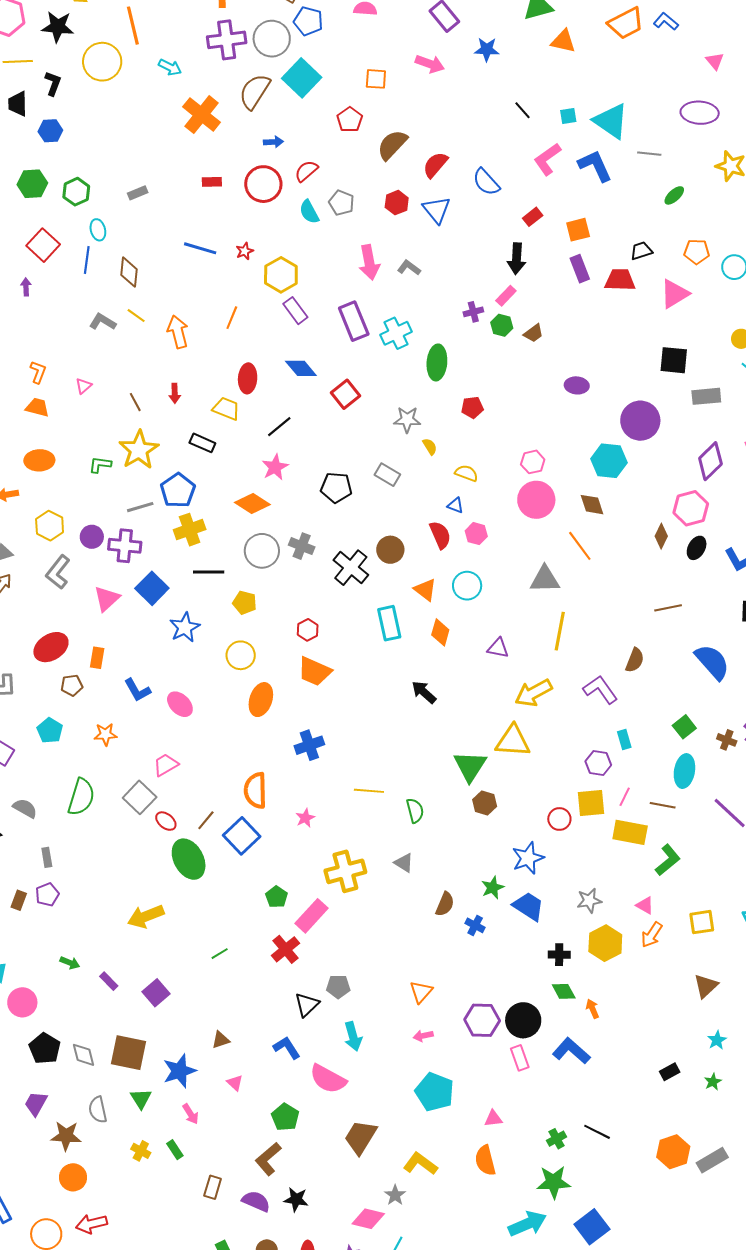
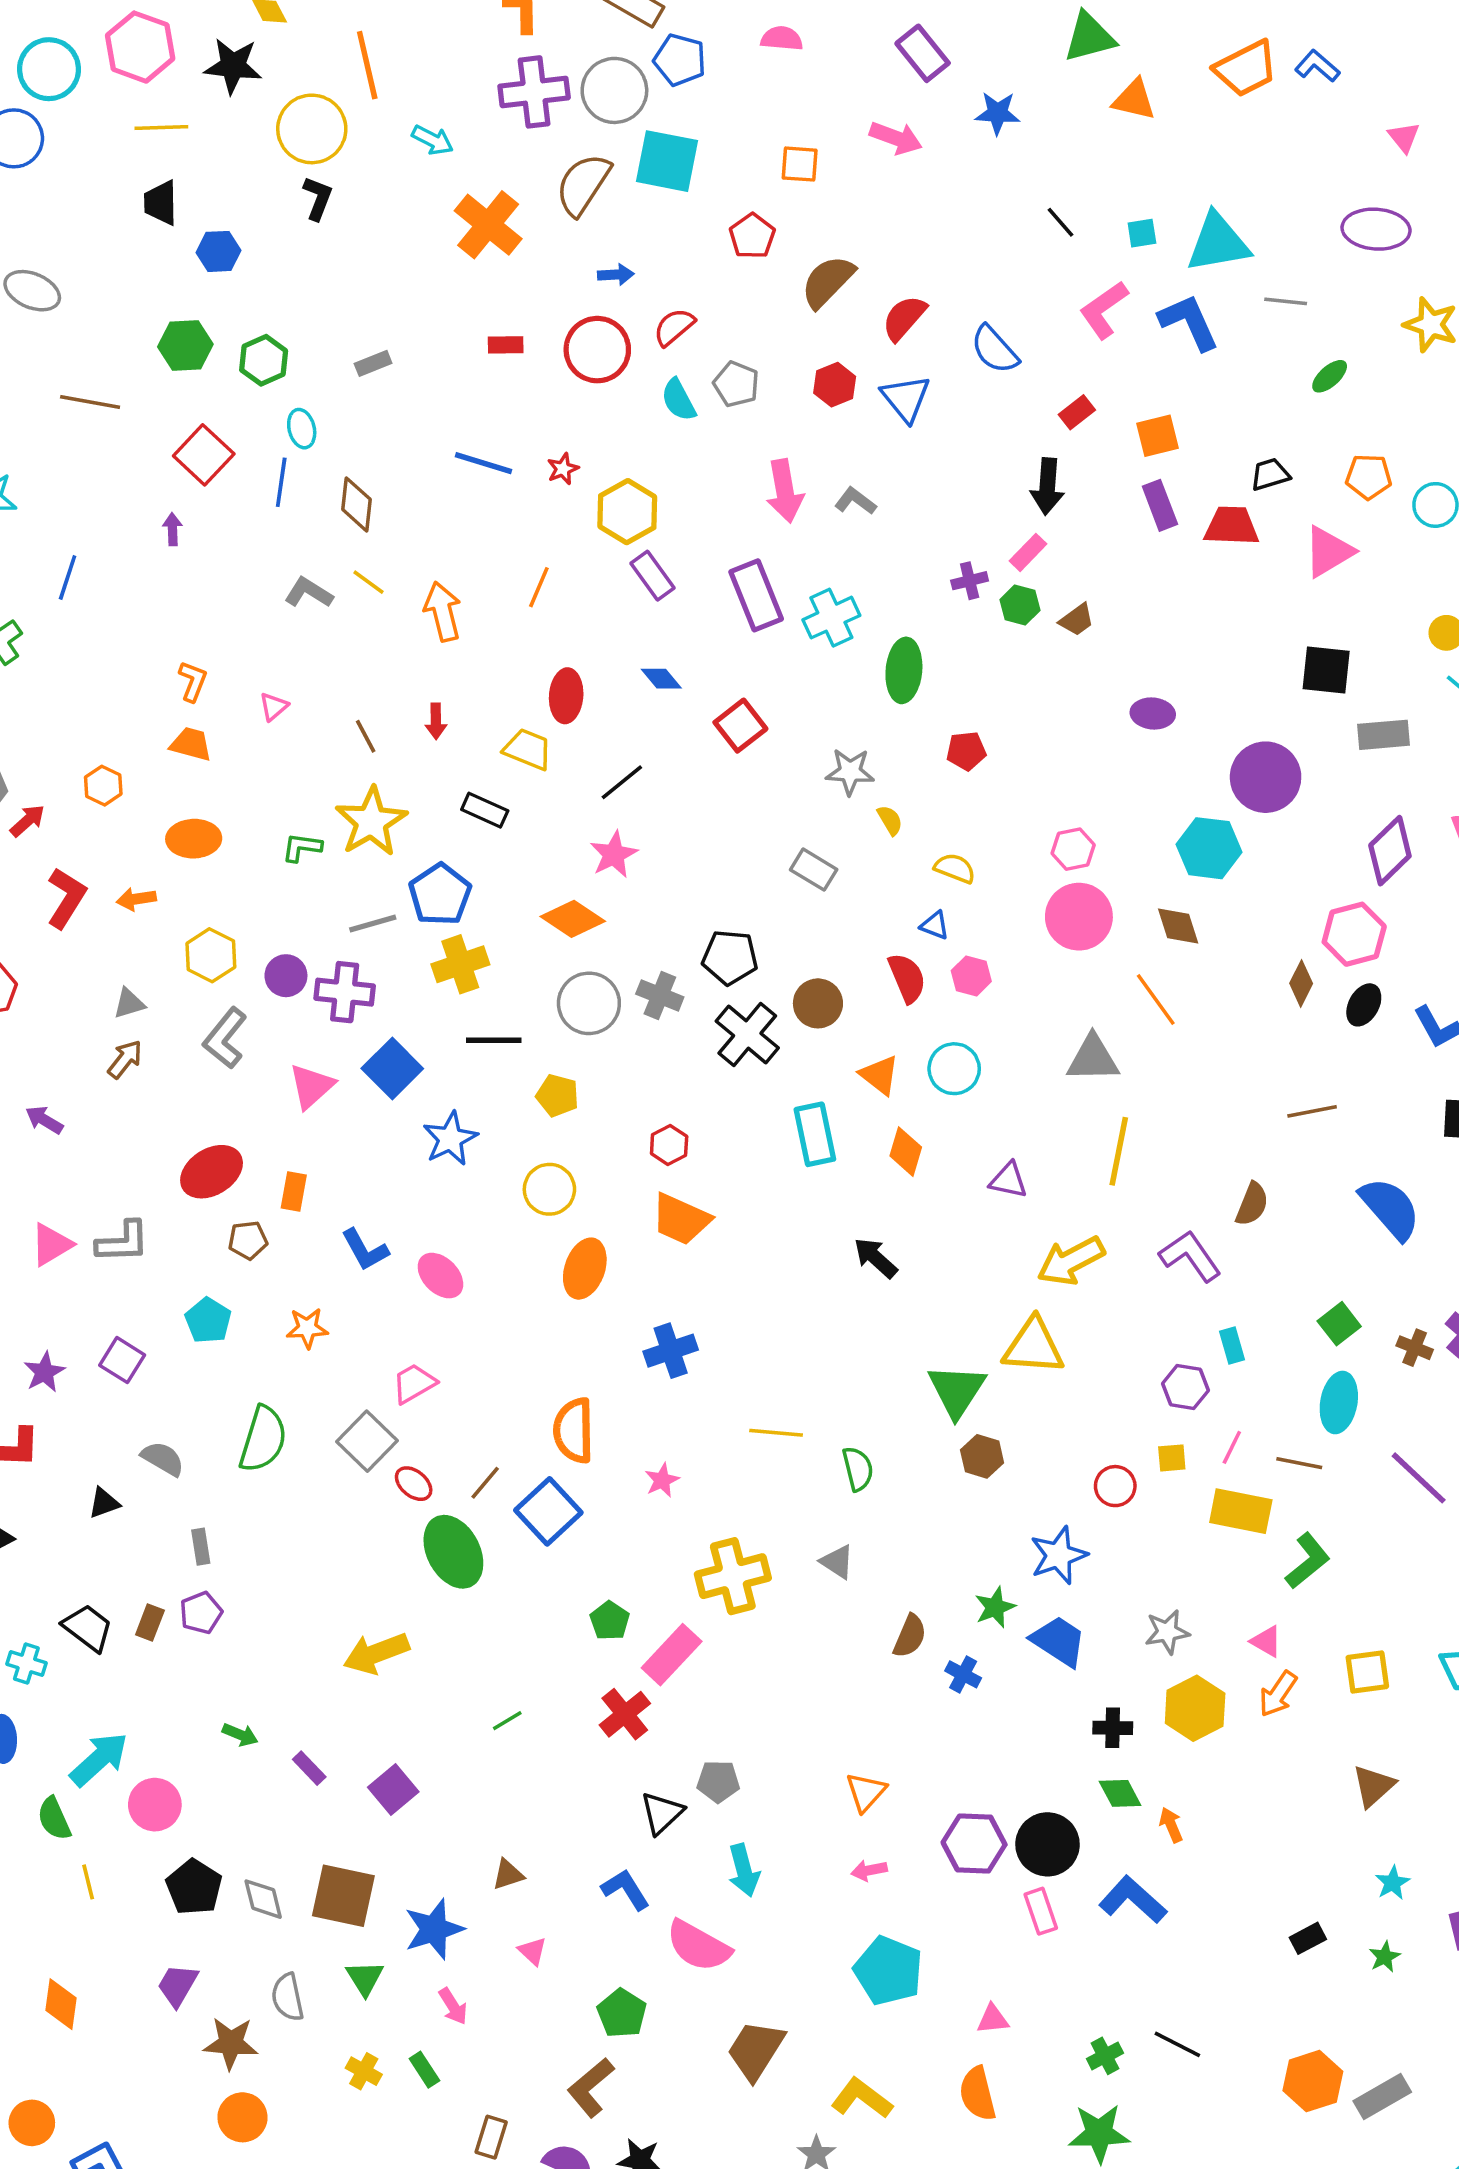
cyan square: (302, 78) -> (667, 161), turned -33
black L-shape: (53, 83) -> (318, 198), moved
cyan triangle: (611, 121) -> (1218, 243), turned -45
blue diamond: (301, 368) -> (661, 679), size x0.7
black pentagon: (336, 488) -> (730, 957), moved
yellow square: (591, 803) -> (1172, 1458), size x0.6

